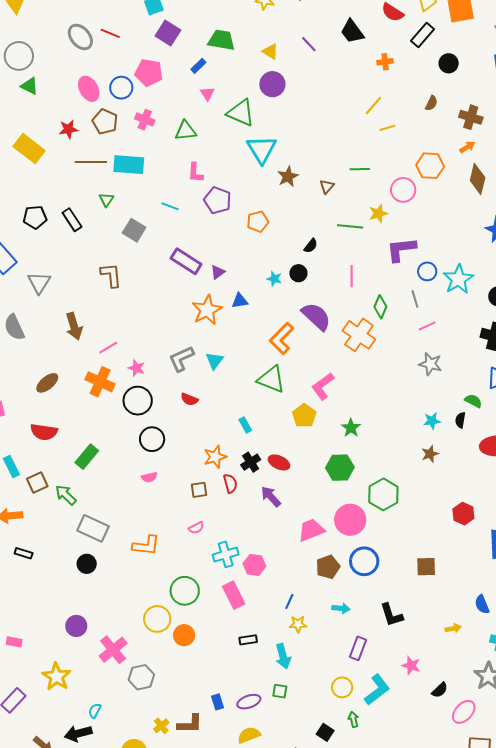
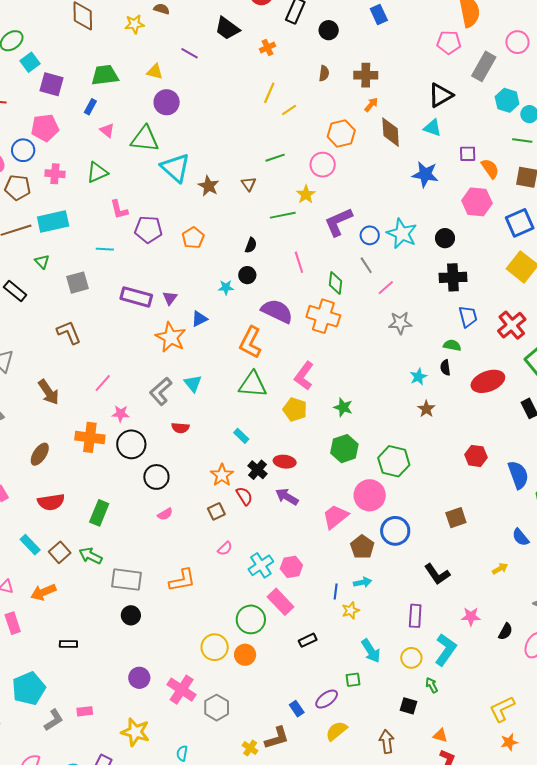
gray square: (134, 230) -> (78, 283), turned -30
pink line: (108, 348) -> (103, 383), moved
black rectangle: (24, 553) -> (68, 644), moved
green circle: (185, 591) -> (251, 619), moved
cyan arrow: (341, 608) -> (363, 582), moved
cyan arrow: (283, 656) -> (371, 651), moved

